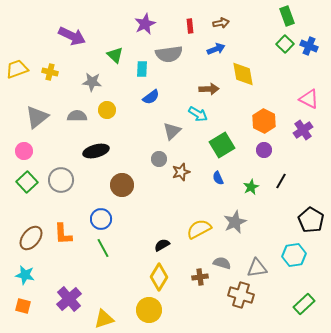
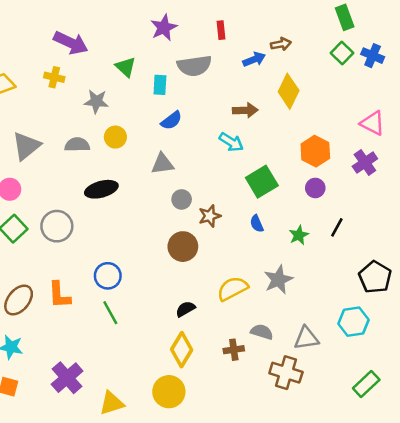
brown arrow: (221, 23) -> (281, 44), moved
yellow cross: (50, 72) -> (54, 77), moved
yellow diamond: (243, 74) -> (289, 91), turned 36
gray triangle: (172, 131) -> (162, 164), moved, turned 36
brown circle: (122, 185) -> (183, 247), moved

